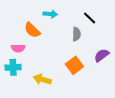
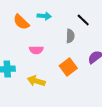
orange semicircle: (32, 30) -> (21, 22), moved
pink semicircle: (18, 48) -> (36, 50), moved

